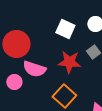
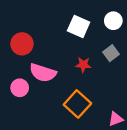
red circle: (16, 44) -> (22, 44), size x0.7
red star: (69, 62) -> (83, 65), size x0.6

